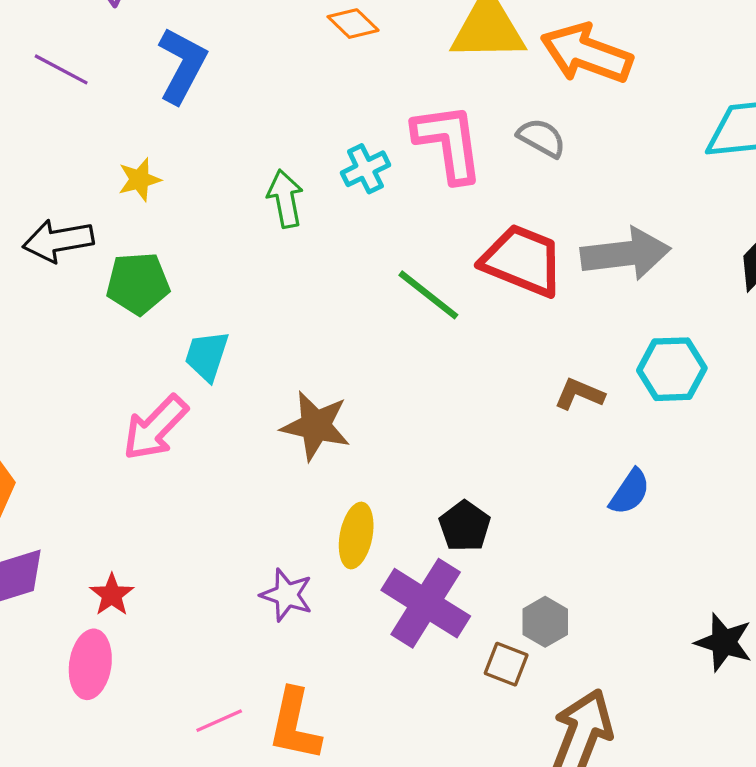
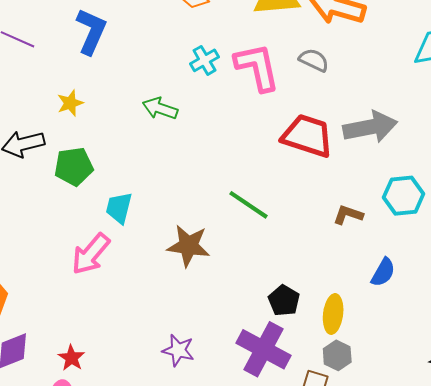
cyan cross: (365, 169) -> (204, 60), moved
green arrow: (285, 199) -> (160, 108), turned -56
green line: (428, 295) -> (249, 205), moved
yellow ellipse: (356, 536) -> (333, 314), moved

